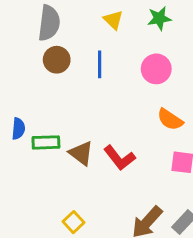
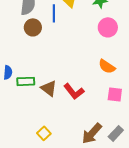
blue line: (100, 64) -> (54, 13), moved
pink circle: (156, 69) -> (108, 27), moved

